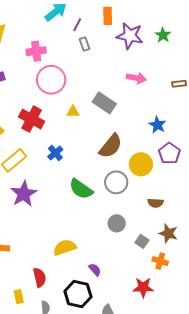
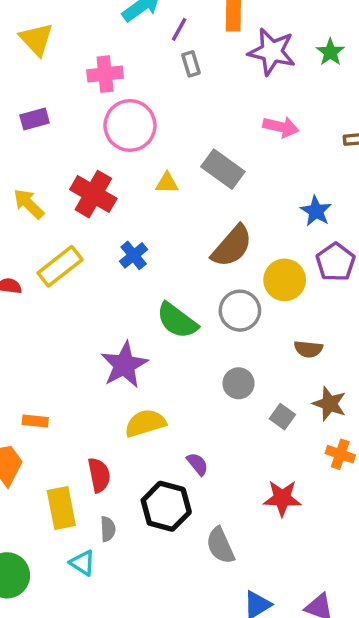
purple star: (24, 194) -> (124, 365), moved
orange cross: (160, 261) -> (340, 454), moved
yellow rectangle: (19, 297) -> (61, 508), size x1.6

